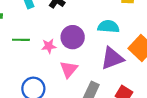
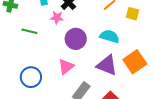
pink star: (49, 46) -> (57, 18), moved
purple triangle: (112, 58) -> (107, 65), turned 30

